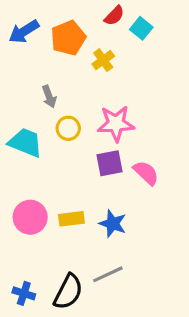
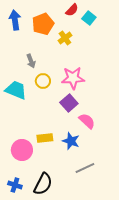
blue arrow: (24, 32) -> (15, 20), turned 114
purple square: (109, 163) -> (69, 103), turned -30
pink semicircle: (146, 173) -> (87, 121), moved
pink circle: (30, 217) -> (22, 150), moved
gray line: (108, 274) -> (85, 168), moved

